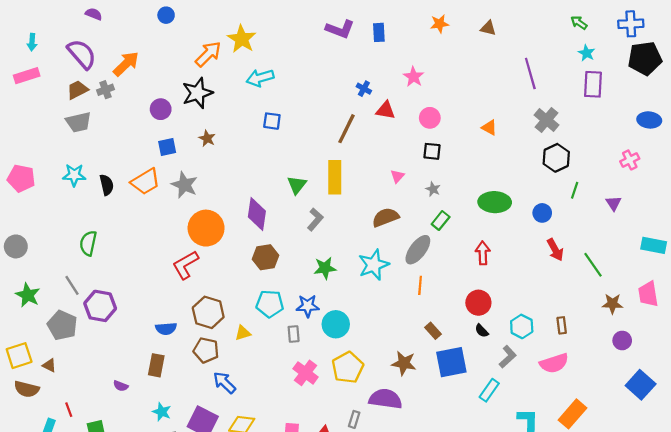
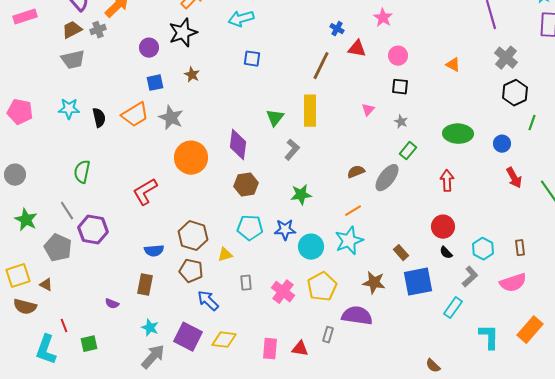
brown semicircle: (385, 217) -> (356, 172), moved, size x0.7
red L-shape: (186, 265) -> (145, 192), moved
cyan star: (374, 265) -> (349, 241), moved
orange line: (420, 285) -> (353, 211), moved, turned 54
gray rectangle: (294, 334) -> (246, 283), moved

